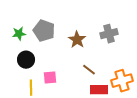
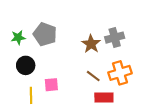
brown star: (77, 40) -> (91, 44), moved
orange cross: (122, 81) -> (120, 73), moved

